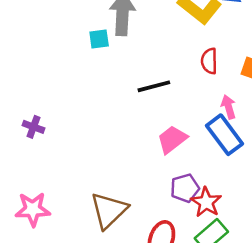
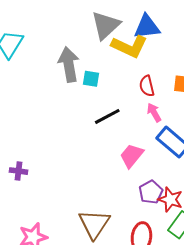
cyan square: (99, 39) -> (91, 79), moved, turned 30
pink arrow: (229, 107) -> (154, 113), moved

